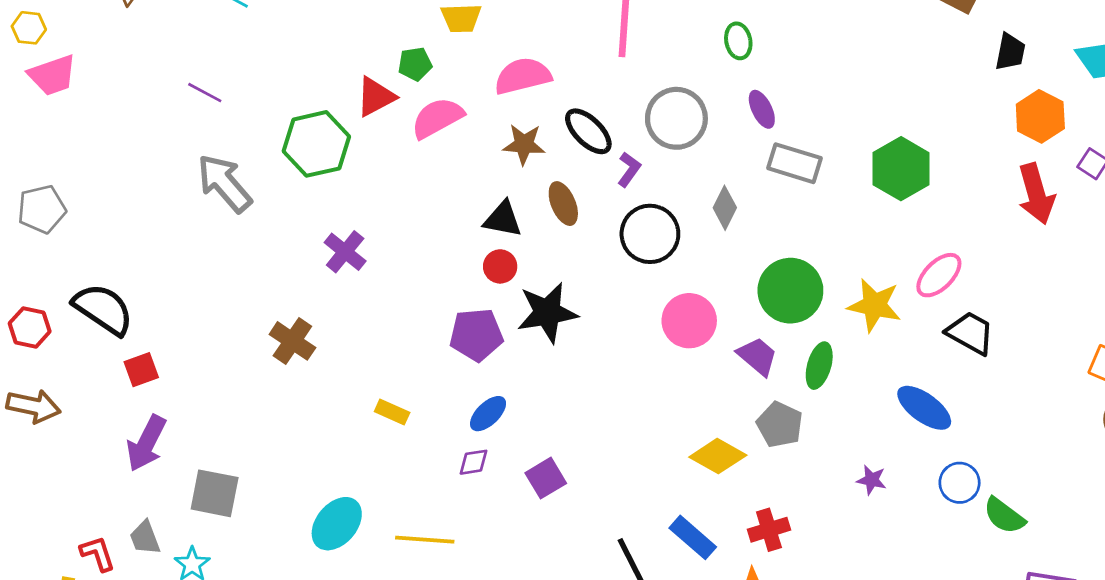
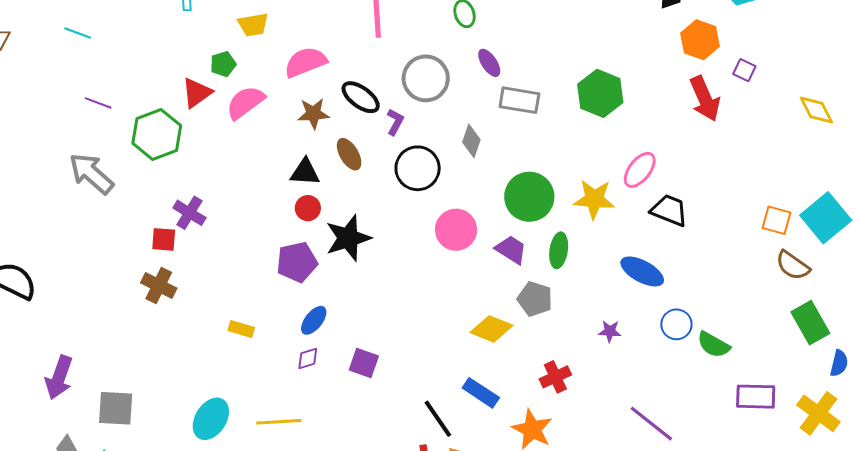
purple line: (205, 93) -> (98, 103), moved
red square: (141, 370) -> (164, 239), moved, turned 32
purple square: (546, 478) -> (364, 363), turned -32
red cross: (769, 530) -> (555, 377), moved

